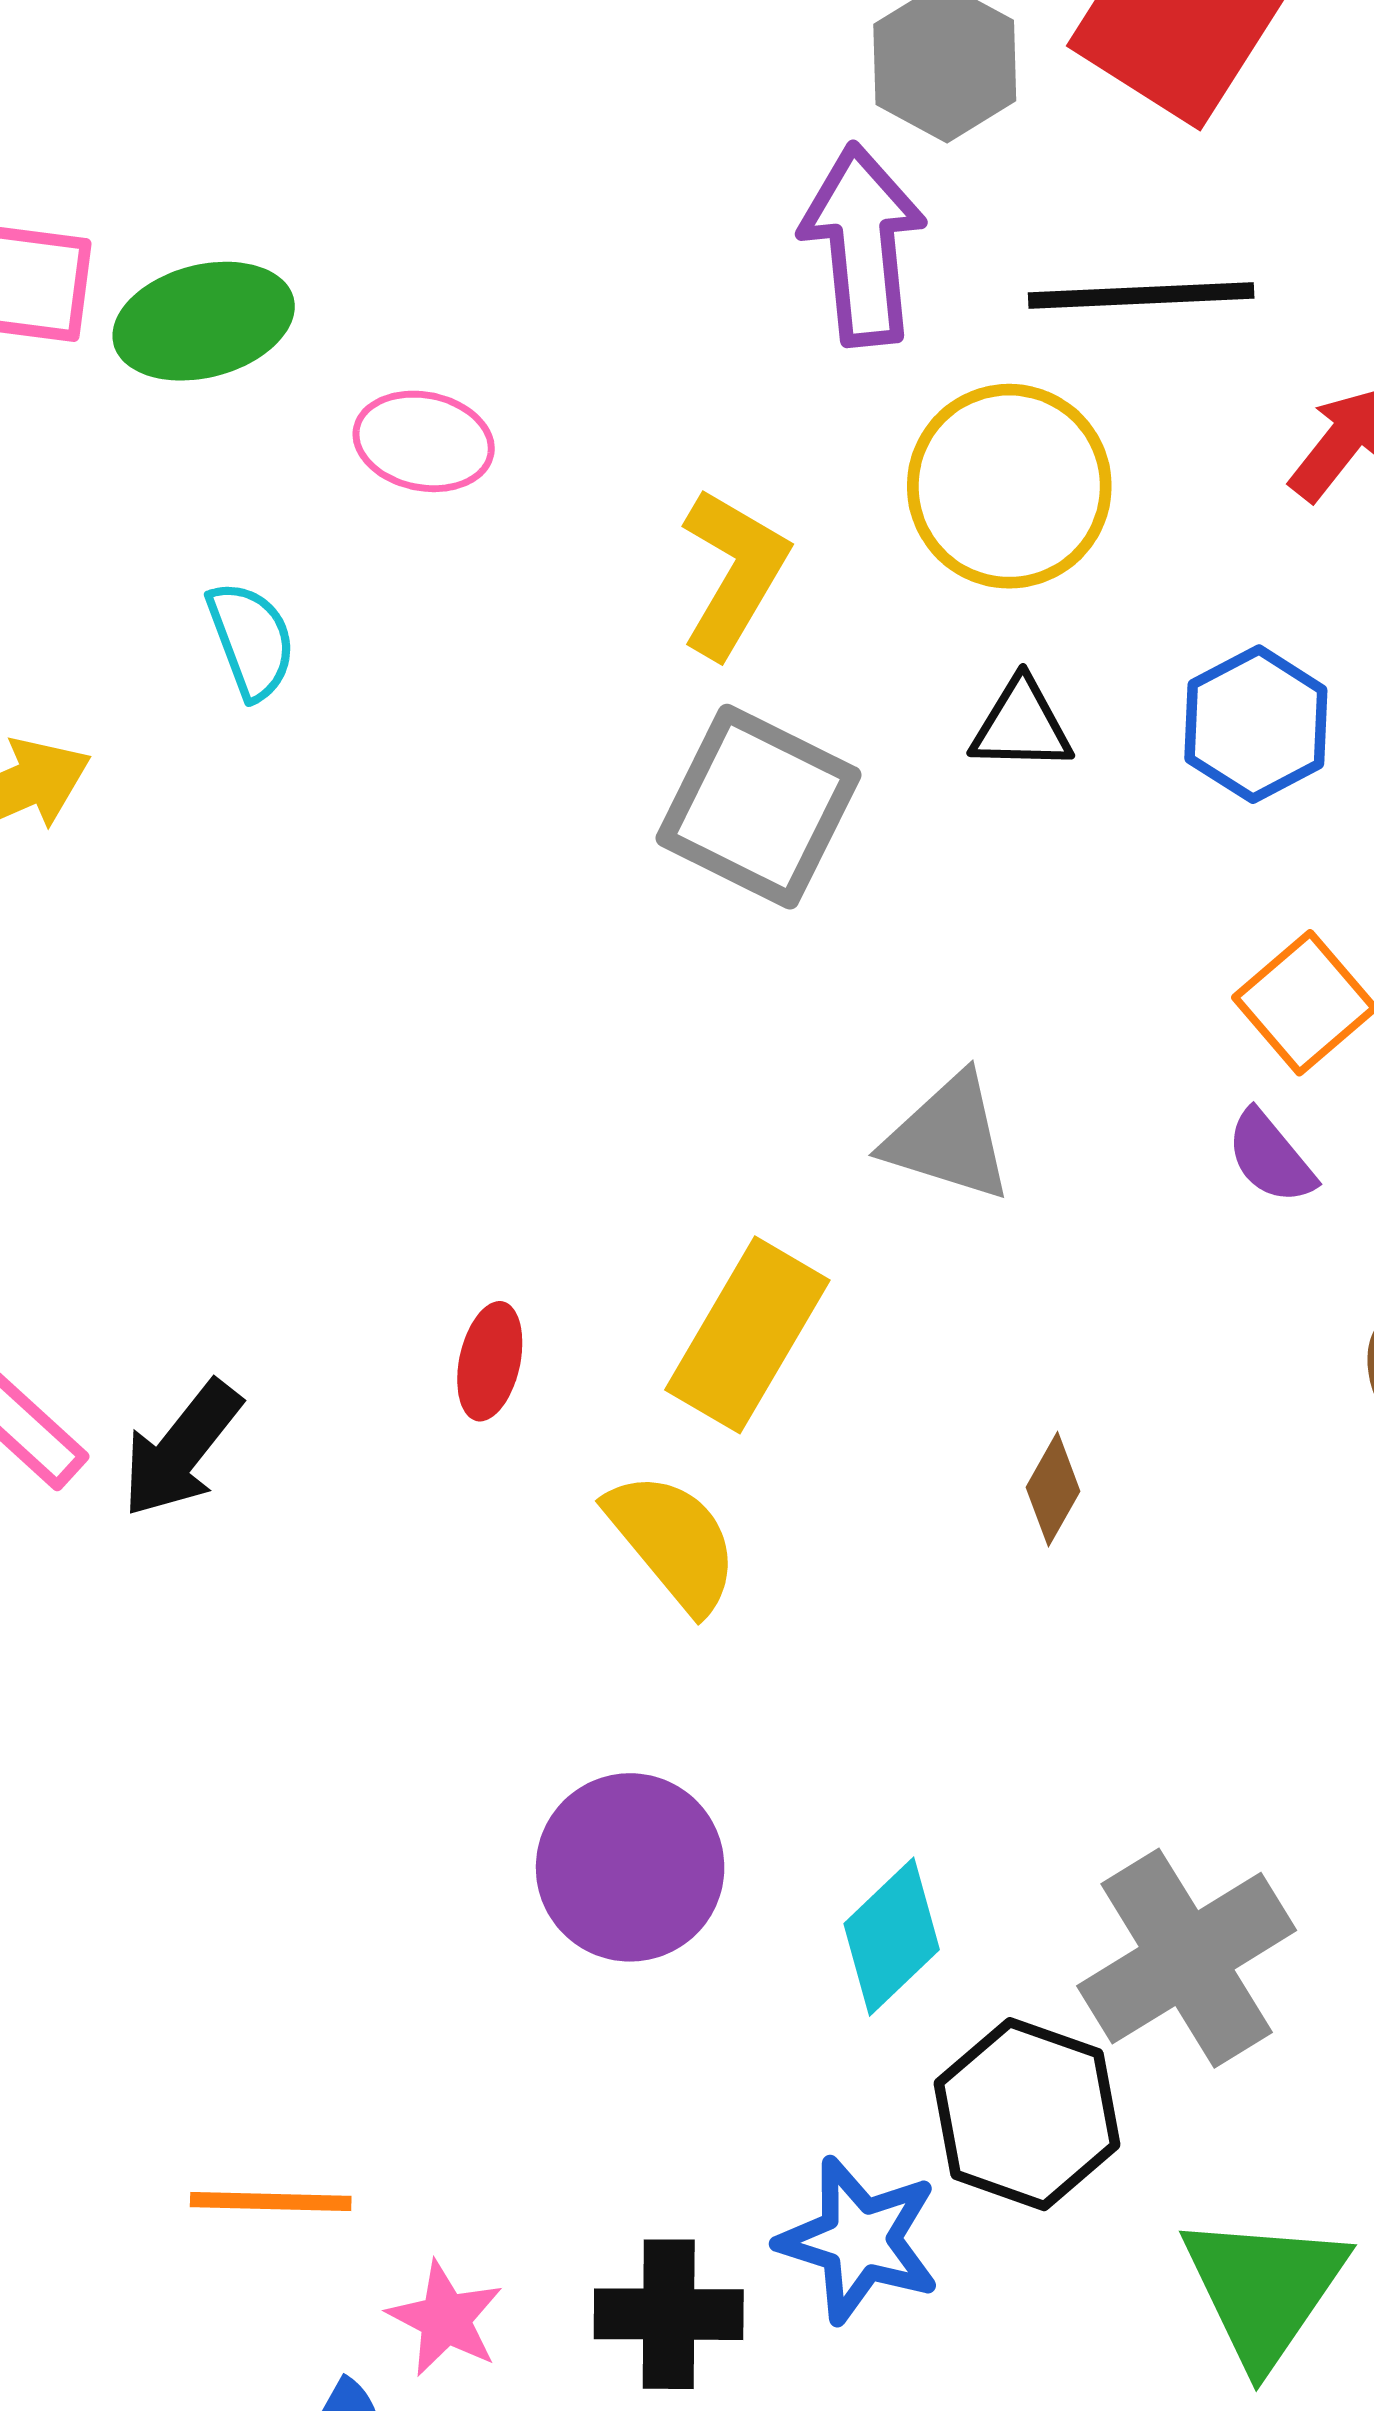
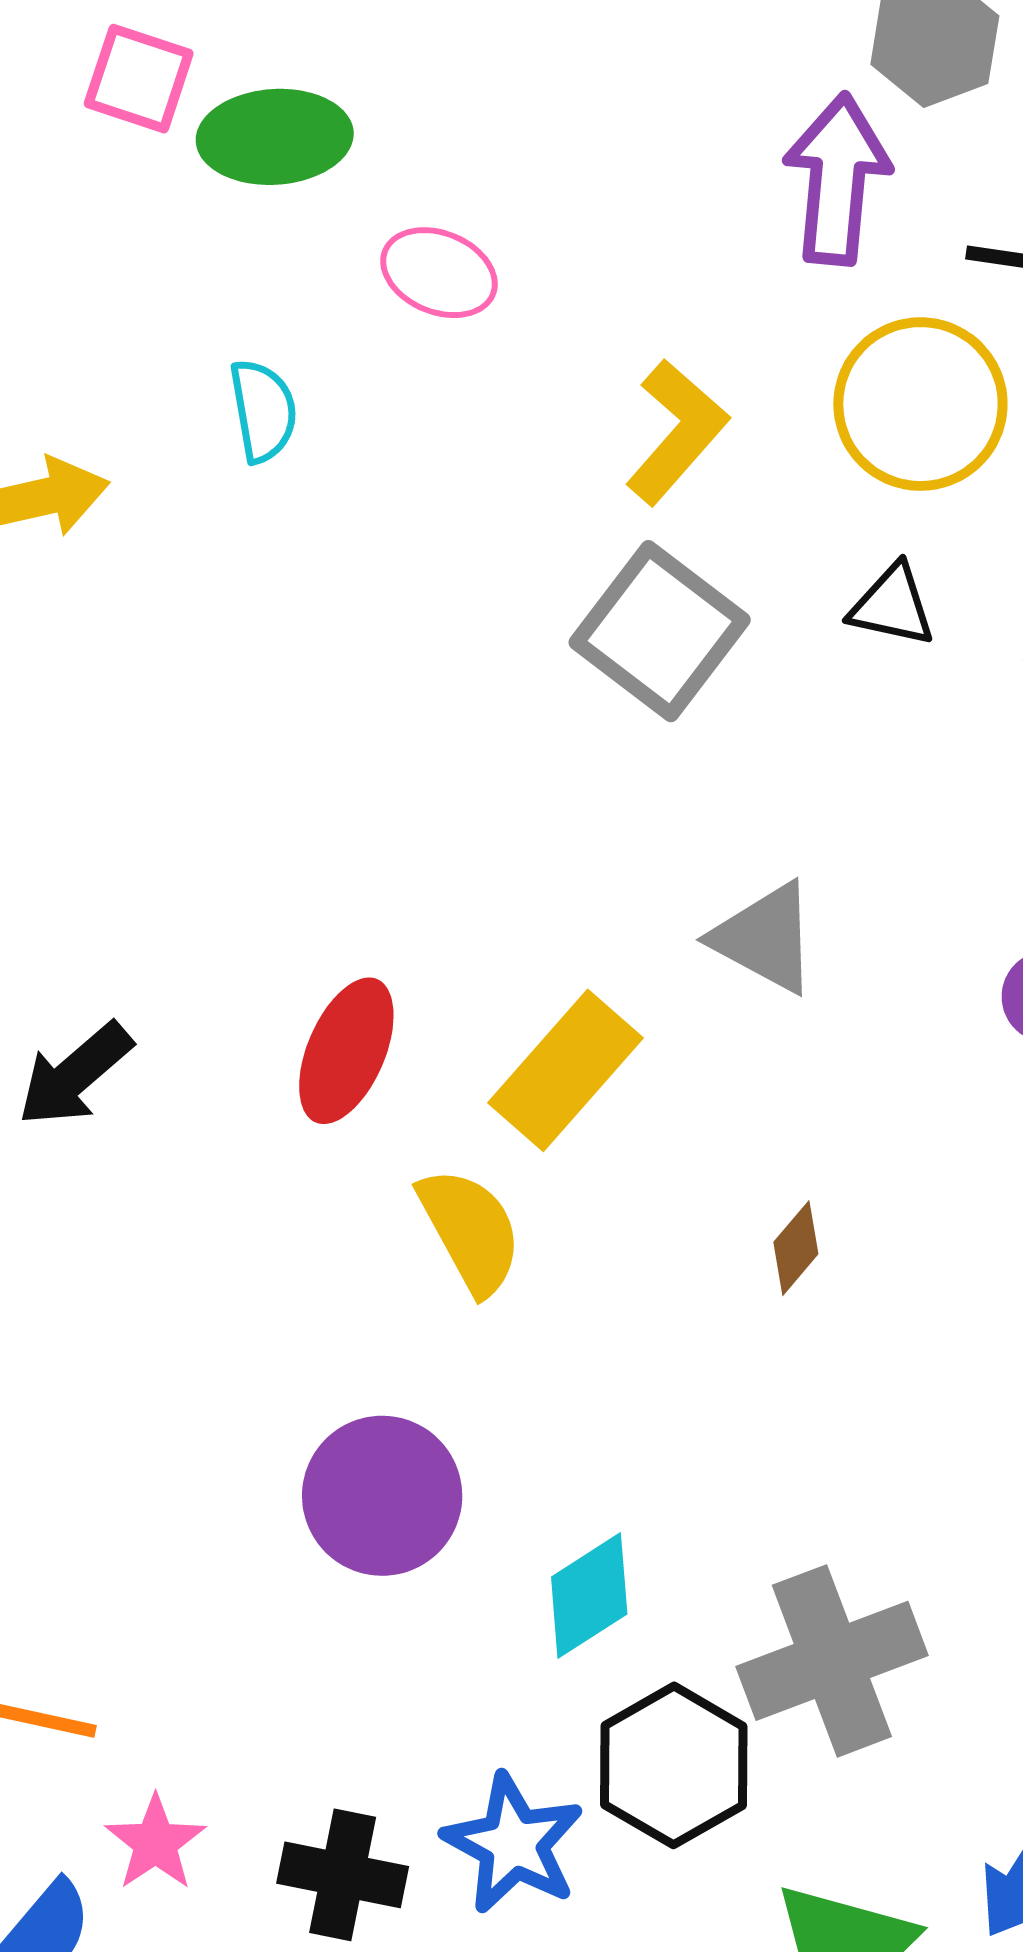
red ellipse: (490, 1361) -> (346, 1051), size x1.5

